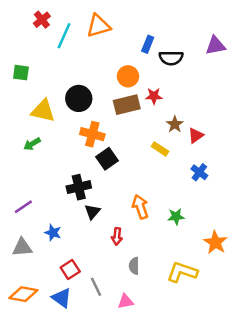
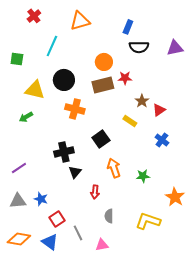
cyan line: (64, 36) -> (52, 46), moved
blue rectangle: (148, 44) -> (128, 27), moved
purple triangle: (215, 46) -> (175, 48), moved
black square: (107, 159) -> (101, 139), moved
blue star: (53, 233) -> (41, 199), moved

